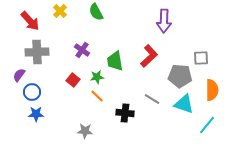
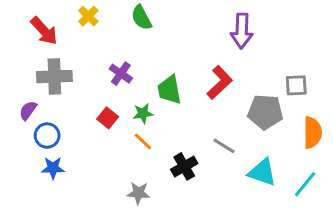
cyan triangle: (184, 104) -> (262, 172), moved
black cross: (125, 113) -> (184, 166), turned -36
gray star: (85, 131) -> (138, 193), moved

